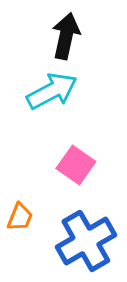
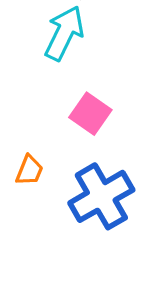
cyan arrow: (52, 91) -> (64, 33), turned -36

